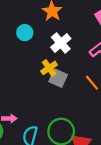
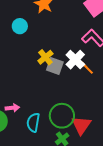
white cross: (61, 43) -> (75, 60), moved

